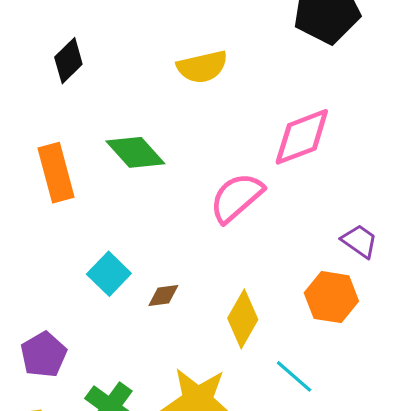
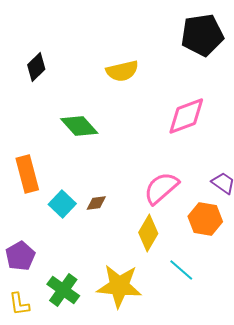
orange rectangle: (56, 173) -> (27, 174), moved
pink semicircle: (236, 198) -> (161, 188), moved
brown diamond: (163, 296) -> (96, 203), moved

